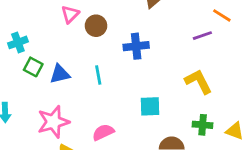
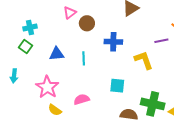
green square: (33, 67) -> (25, 47), moved
yellow L-shape: (198, 82) -> (144, 60), moved
pink star: (53, 122) -> (47, 87), turned -30
green cross: (203, 125) -> (153, 104), size x1.6

